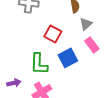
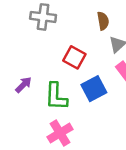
purple arrow: (14, 83) -> (23, 85), moved, turned -32

